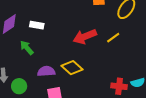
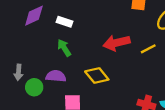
green arrow: (27, 48) -> (64, 48), moved
purple semicircle: (46, 71) -> (56, 76), moved

